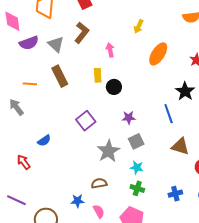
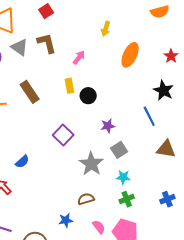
brown L-shape: (82, 33) -> (47, 43), turned -45
gray triangle: (56, 44) -> (20, 47), moved
pink arrow: (110, 50) -> (79, 57), turned 56
green cross: (137, 188) -> (127, 199), turned -32
pink semicircle: (99, 211) -> (99, 227), moved

